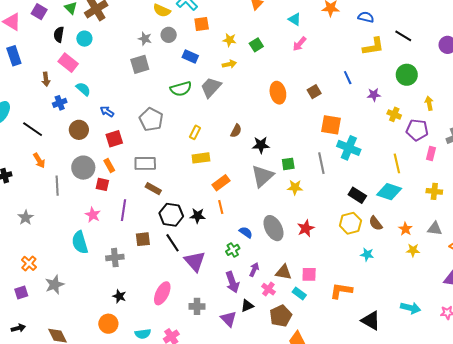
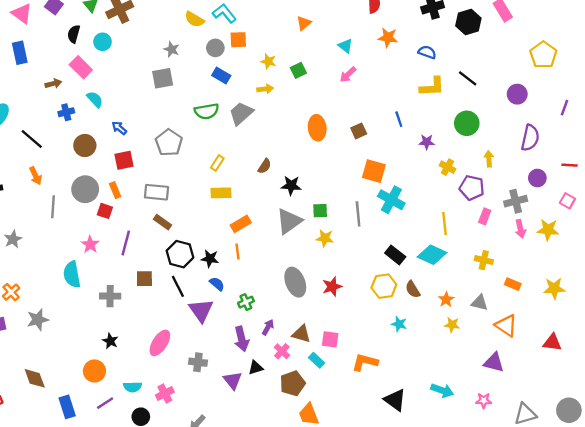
gray circle: (169, 35) -> (215, 48), moved
brown arrow: (46, 79) -> (53, 84), turned -104
blue semicircle: (246, 232) -> (217, 284), moved

